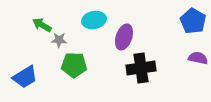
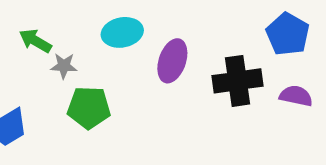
black cross: (141, 68) -> (238, 81), moved

